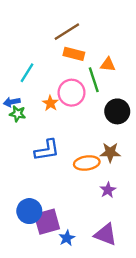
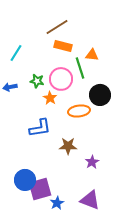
cyan line: (27, 73) -> (16, 53), moved
orange star: (50, 103) -> (50, 98), moved
green star: (18, 114) -> (37, 81), moved
brown star: (110, 152) -> (68, 146), moved
orange ellipse: (87, 163) -> (79, 111), moved

